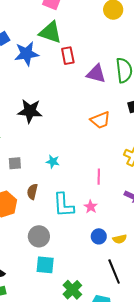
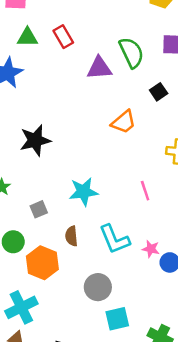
green triangle: (50, 32) -> (27, 37), size x0.7
red rectangle: (68, 56) -> (63, 37), moved
cyan star: (53, 162) -> (83, 192), size x1.6
pink star: (91, 207) -> (151, 249), moved

